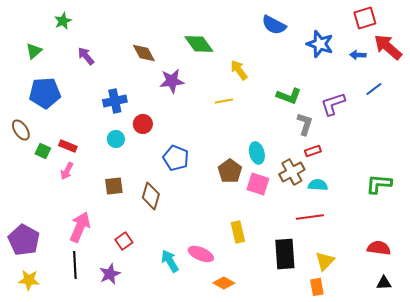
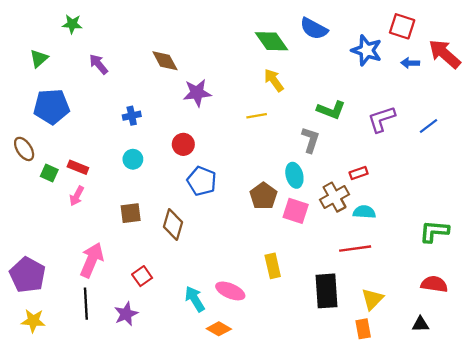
red square: (365, 18) -> (402, 26), moved, turned 35
green star: (63, 21) -> (72, 24), turned 30
green diamond: (199, 44) -> (272, 41), moved
blue line: (374, 89) -> (428, 126), moved
blue cross: (115, 101) -> (132, 116), size x0.7
red circle: (143, 124) -> (183, 144), moved
gray L-shape: (305, 124) -> (310, 140), moved
green L-shape: (379, 184) -> (434, 231), moved
orange diamond: (224, 283) -> (219, 329), moved
black triangle: (384, 283) -> (420, 324), moved

